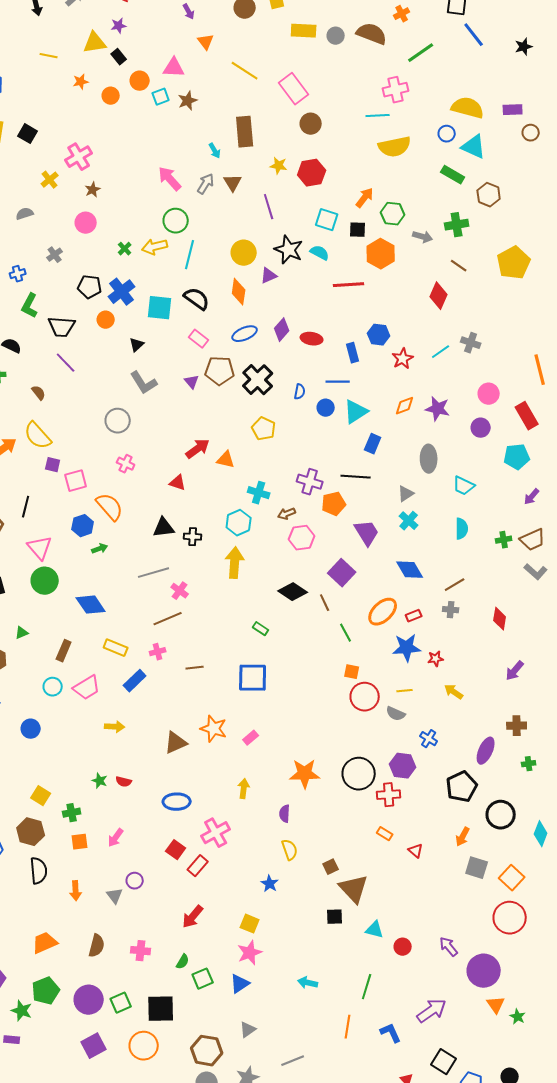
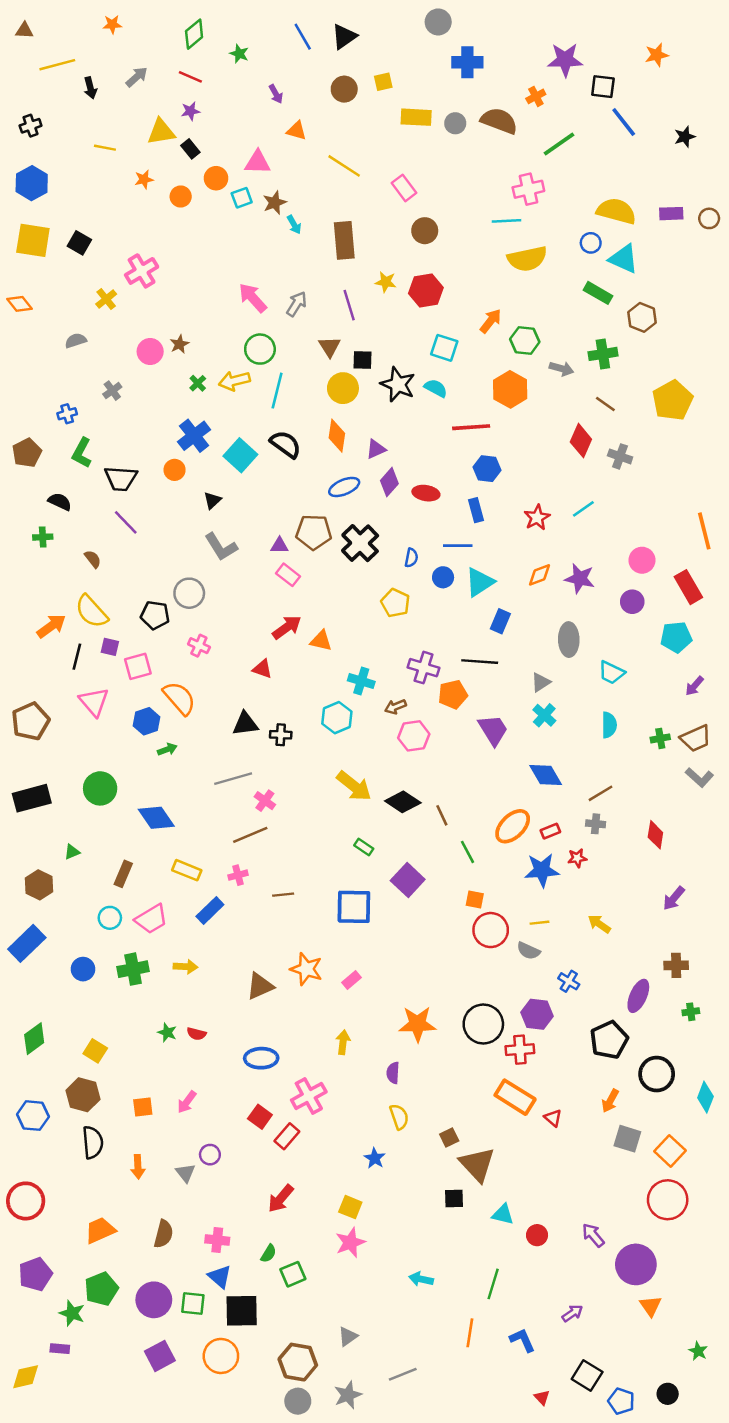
orange triangle: (206, 42) -> (297, 131), turned -36
pink rectangle: (294, 89) -> (404, 188), size x0.7
brown circle: (531, 133) -> (709, 218), moved
cyan arrow: (215, 151) -> (294, 225), moved
brown triangle: (233, 183) -> (330, 347), moved
brown star: (93, 190) -> (179, 344), moved
purple line: (269, 207) -> (349, 305), moved
black square: (358, 230) -> (362, 360), moved
purple triangle: (269, 276) -> (376, 449), moved
black pentagon: (90, 287) -> (155, 615), moved
cyan square: (160, 308) -> (240, 455), turned 36
blue hexagon: (379, 335) -> (487, 469), moved
pink rectangle: (199, 339) -> (288, 575), moved
gray cross: (471, 343) -> (620, 456), moved
purple triangle: (192, 382) -> (279, 546), turned -49
yellow pentagon: (264, 429) -> (395, 603), moved
black line: (26, 507) -> (77, 657), moved
pink triangle: (40, 548) -> (94, 702), moved
yellow arrow: (235, 563) -> (354, 786), moved, turned 124
purple square: (342, 573) -> (408, 880), moved
red star: (436, 659) -> (577, 858), moved
green cross: (72, 813) -> (133, 969), moved, size x1.4
orange rectangle: (385, 834) -> (515, 1097), size x2.0
blue triangle: (240, 984) -> (220, 1277), moved, turned -45
green square: (121, 1003) -> (193, 1303), turned 30
purple arrow: (432, 1011) -> (572, 1313), size x0.6
green star: (518, 1017) -> (698, 1351), moved

